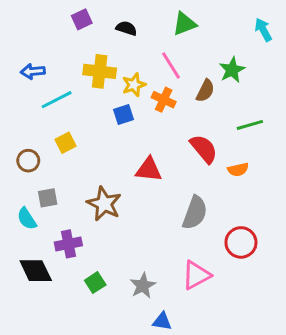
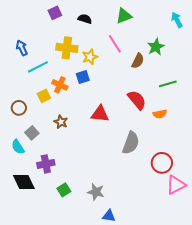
blue arrow: (33, 71) -> (22, 48), turned 70
orange cross: (164, 100) -> (60, 85), moved
gray square: (48, 198) -> (32, 133), turned -32
brown star: (104, 204) -> (61, 122), moved, size x0.6
pink triangle: (196, 275) -> (176, 185), moved
gray star: (143, 286) -> (96, 192), turned -30

